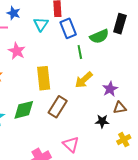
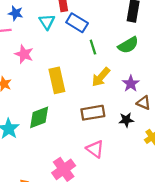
blue rectangle: (68, 28) -> (77, 23), turned -30
green semicircle: (99, 36) -> (128, 45), moved
brown rectangle: (58, 107) -> (93, 113), moved, turned 55
brown triangle: (120, 108) -> (144, 103), turned 40

